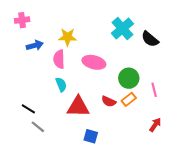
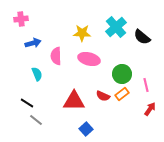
yellow star: (67, 37) -> (82, 33), moved
cyan semicircle: (61, 85) -> (37, 74), moved
red arrow: (155, 125) -> (150, 109), moved
blue square: (91, 136) -> (86, 129), turned 32

